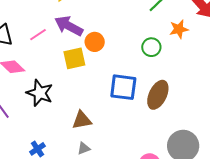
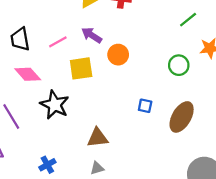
purple arrow: (69, 26) -> (92, 35), size x0.7
yellow square: (74, 58) -> (81, 68), moved
blue square: (123, 87) -> (145, 106), size x0.5

